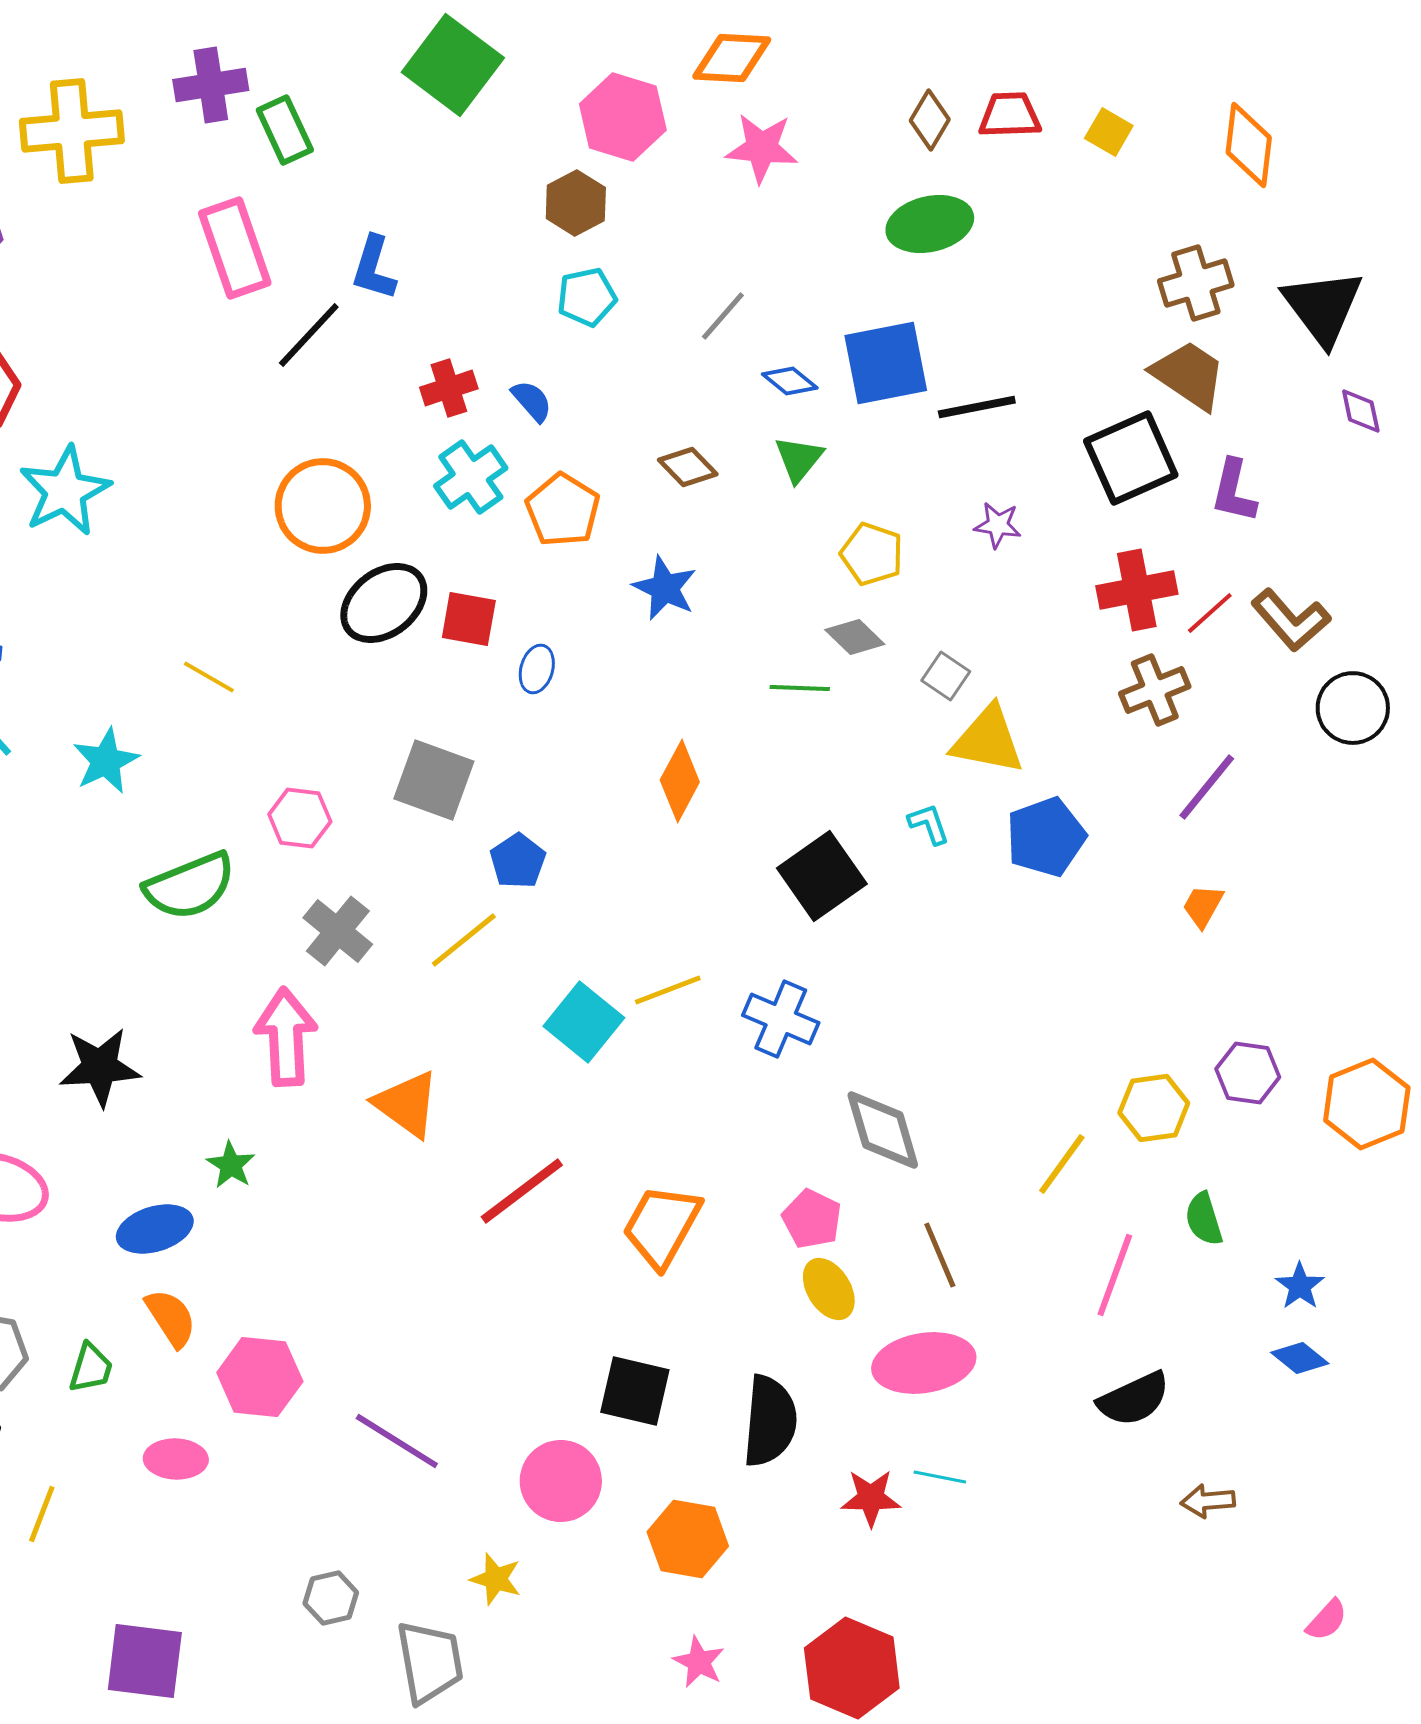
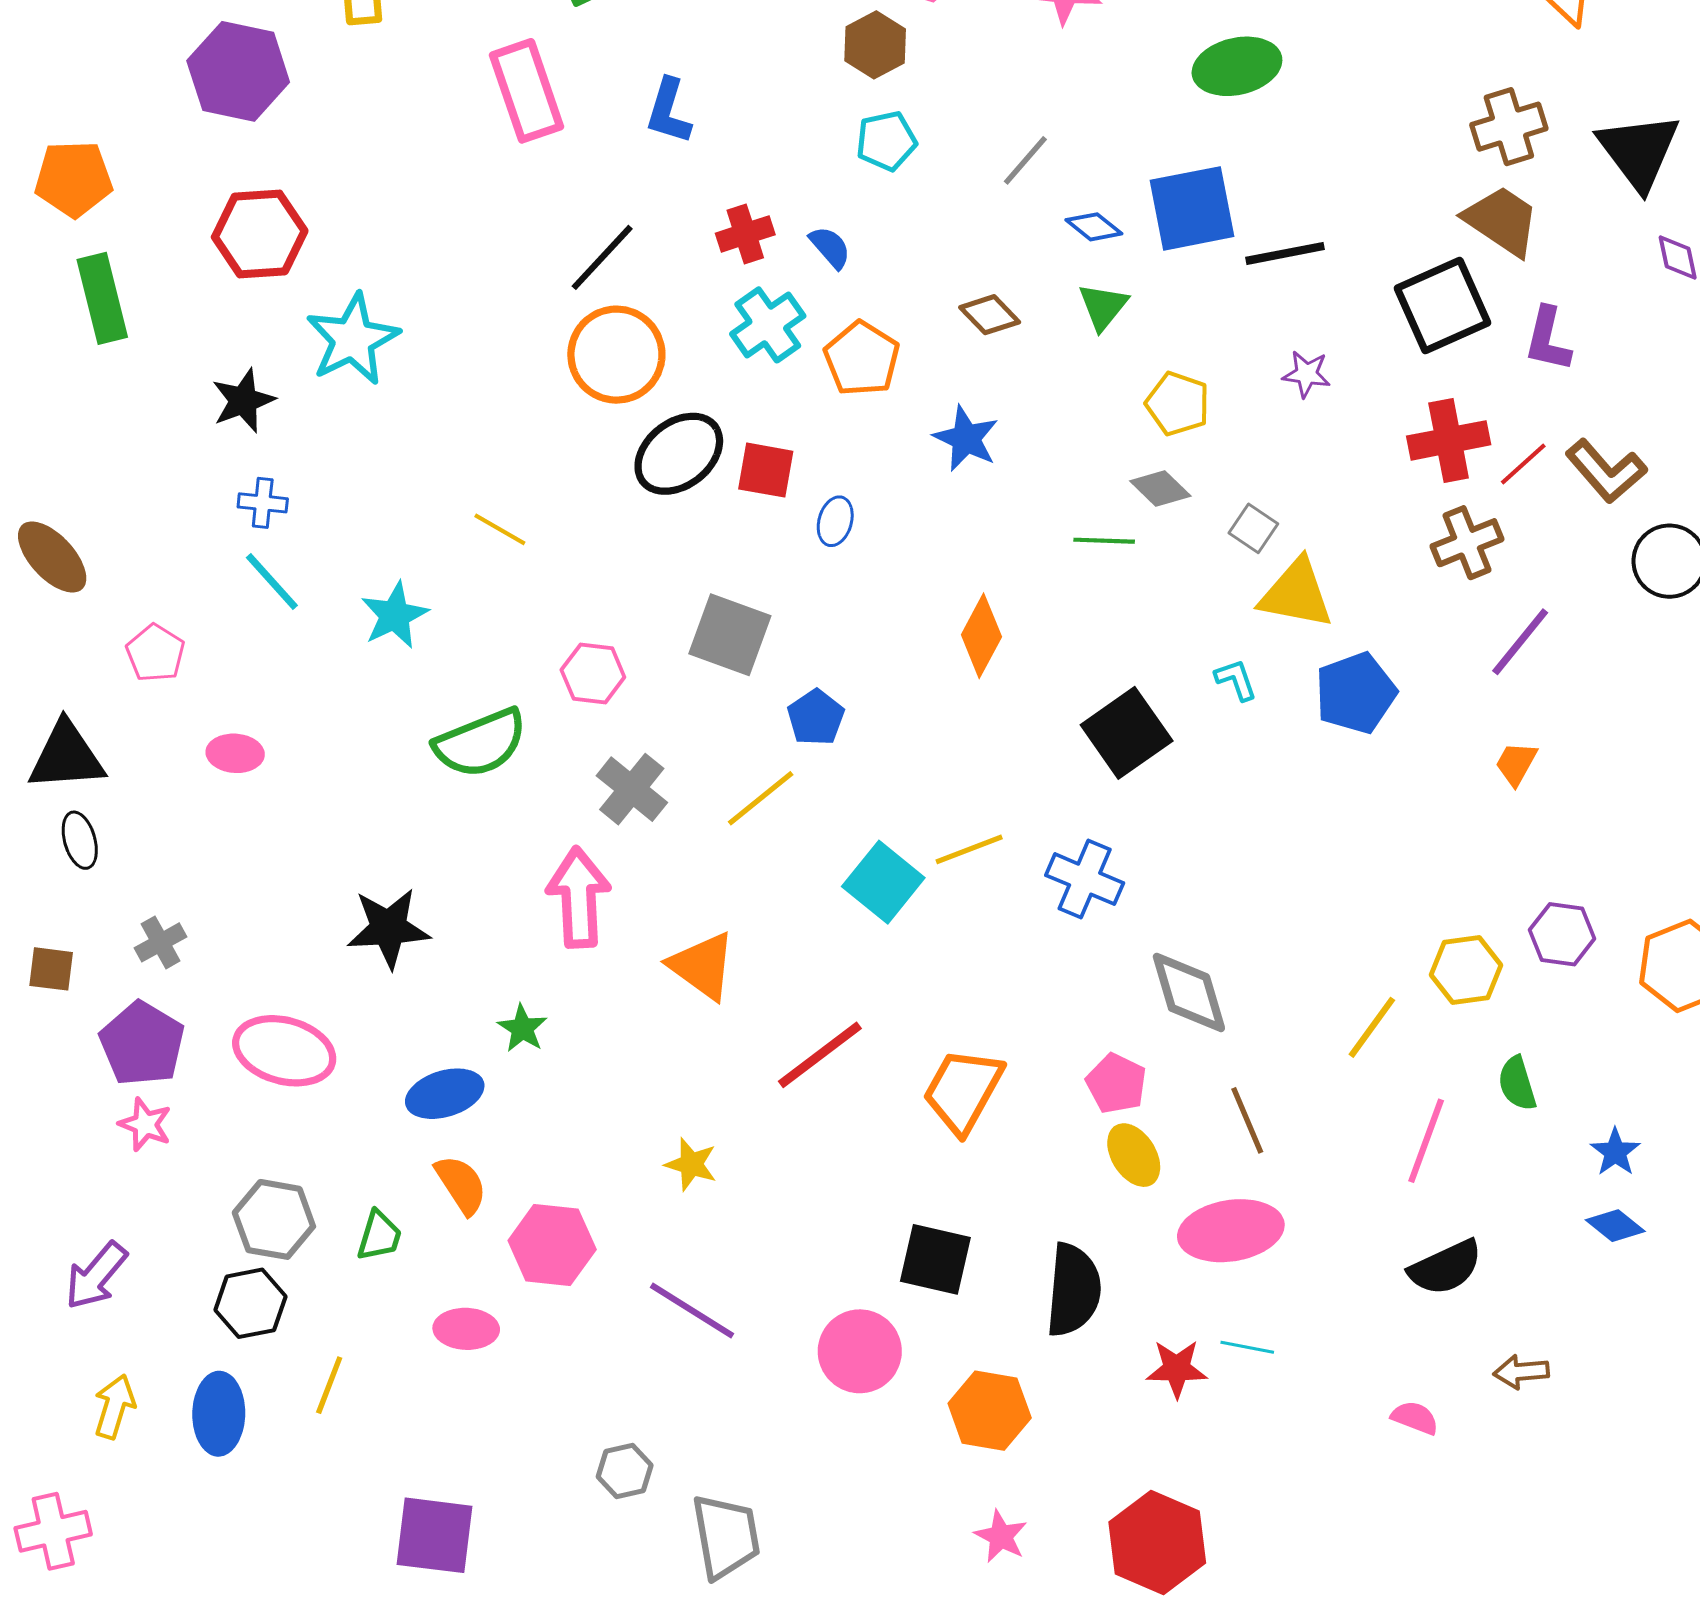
black line: (309, 335) -> (602, 257), moved
yellow star: (496, 1579) -> (691, 1164), moved
pink semicircle: (1327, 1620) -> (1415, 1418), moved, turned -111

